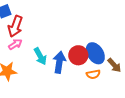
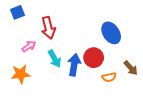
red arrow: (15, 26) -> (48, 28), moved, turned -35
blue ellipse: (95, 53) -> (111, 33), moved

